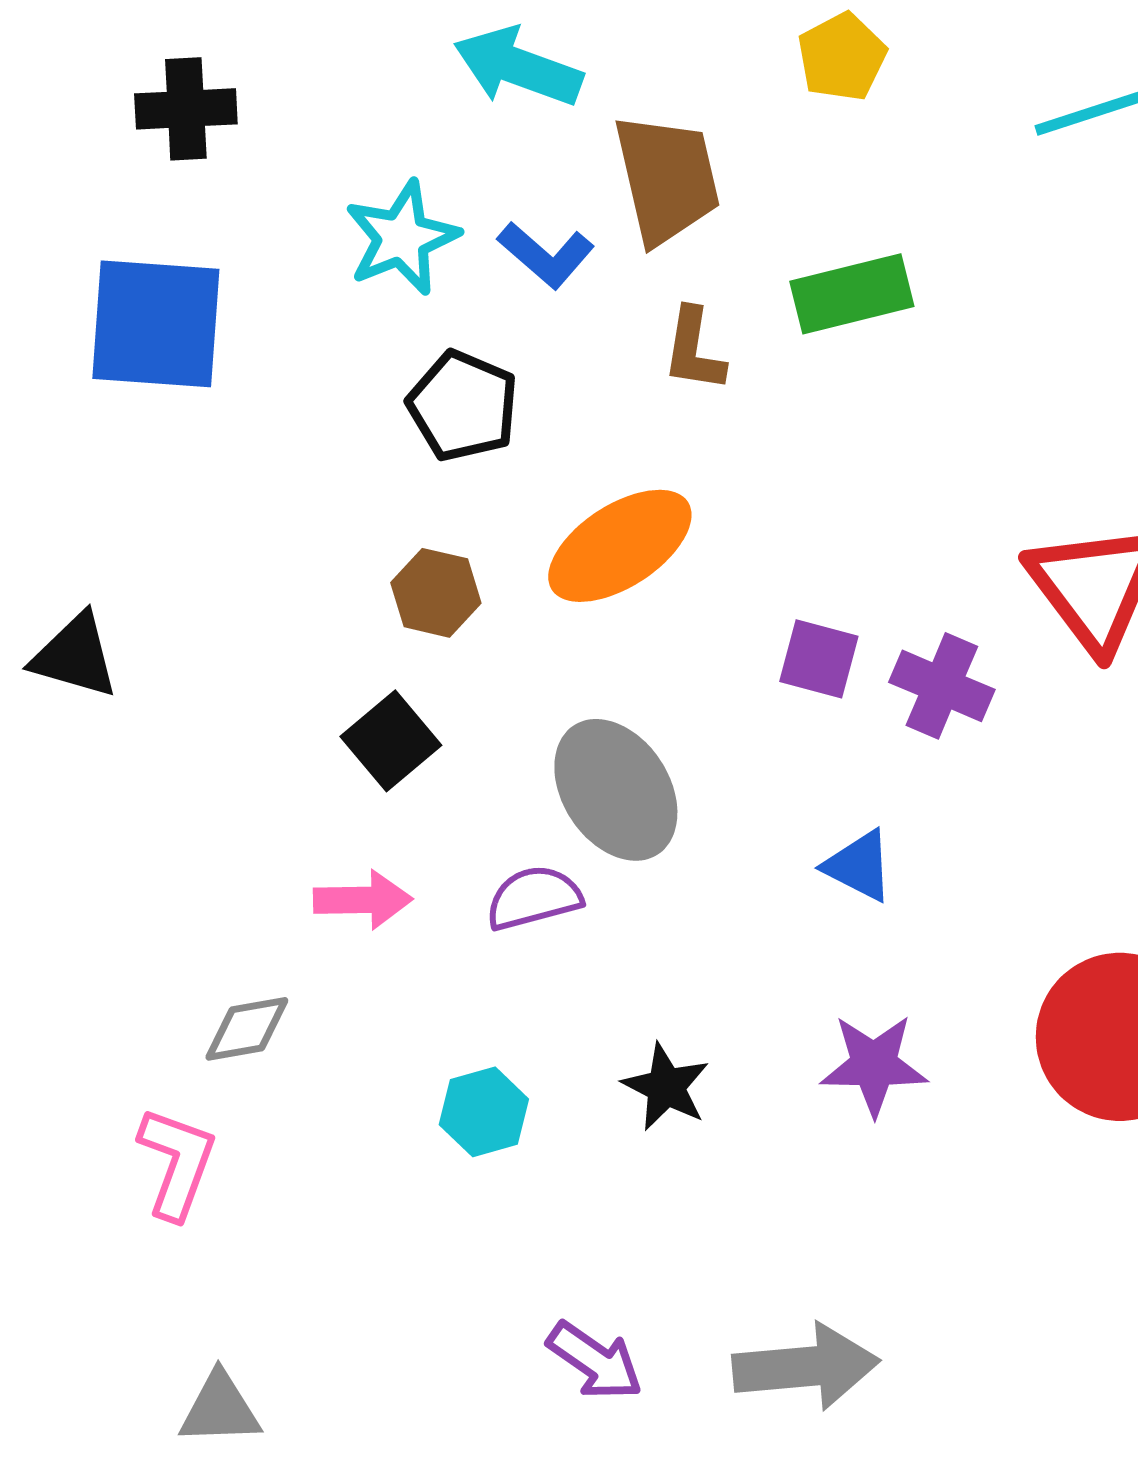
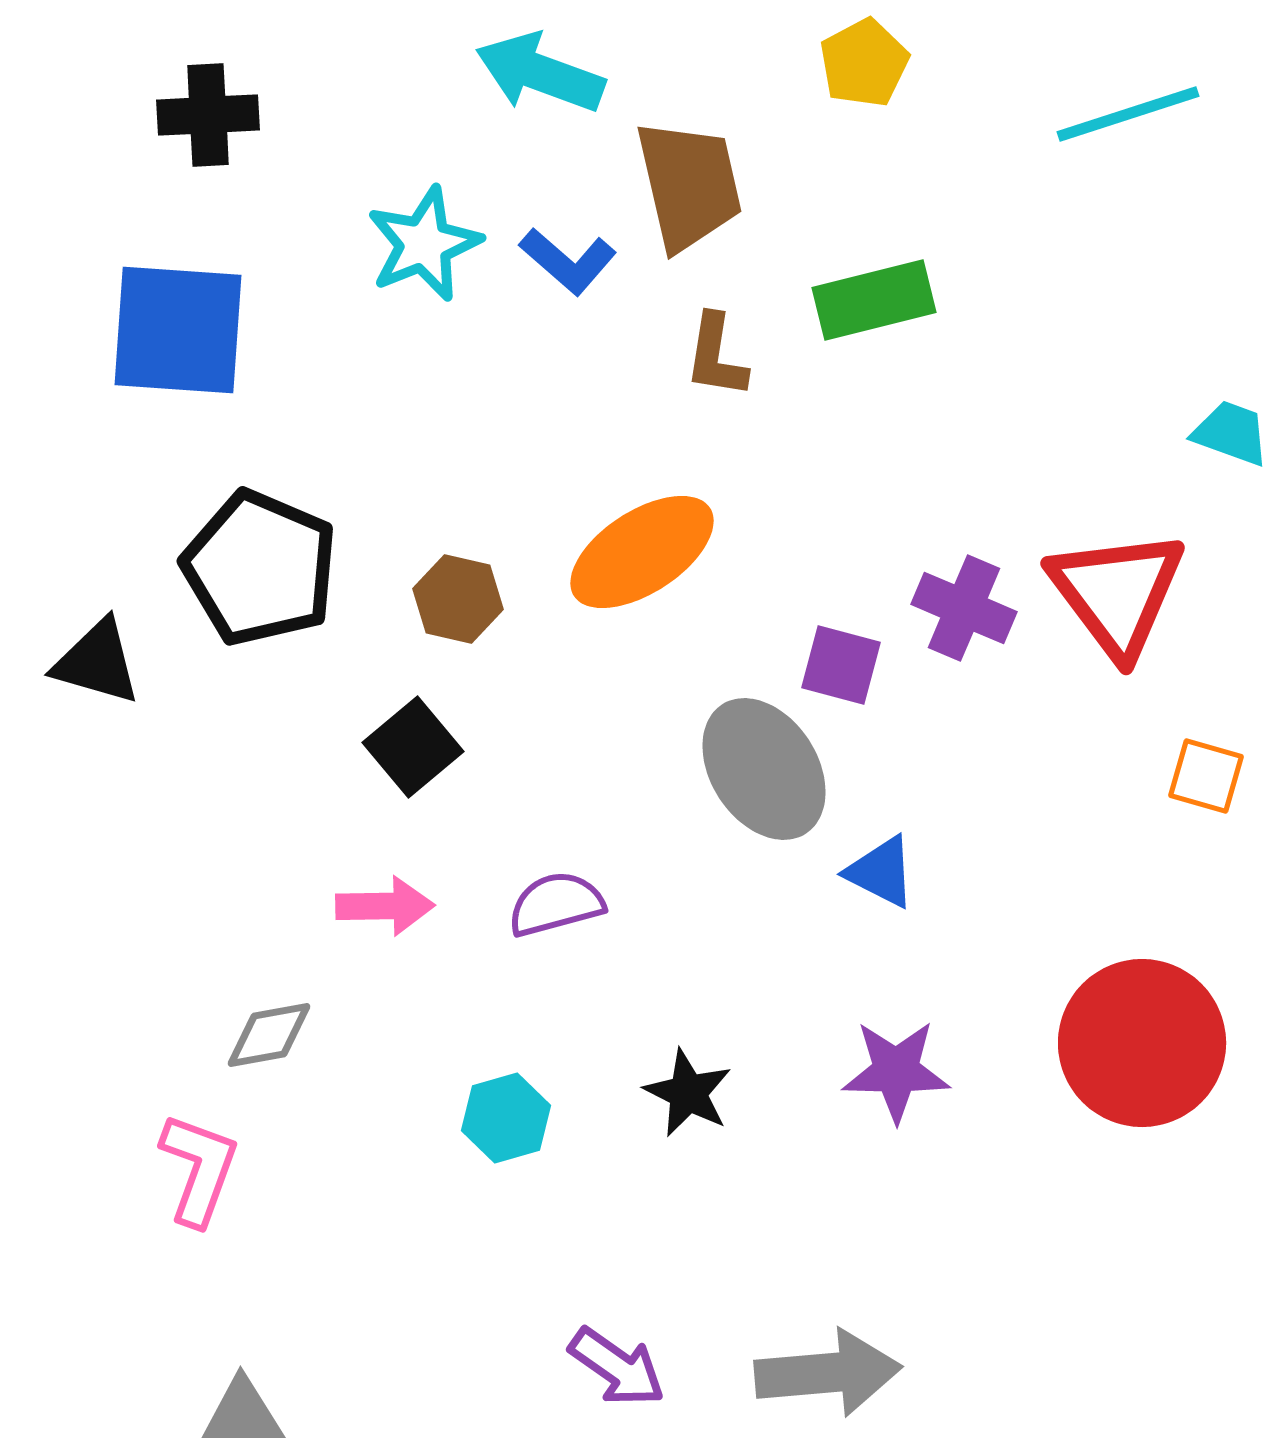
black pentagon: (463, 406) -> (260, 568), moved, size x1.4
purple cross: (942, 686) -> (964, 608), moved
gray ellipse: (616, 790) -> (764, 769), moved

